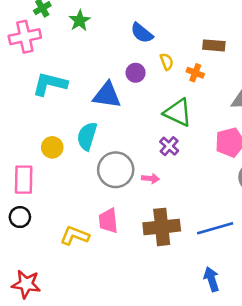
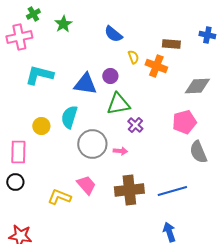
purple circle: (136, 73) -> (110, 76), moved
orange cross: (195, 73) -> (156, 66), size x1.5
green triangle: (178, 113) -> (118, 104), moved, turned -35
pink trapezoid: (108, 221) -> (86, 185), turned 145

